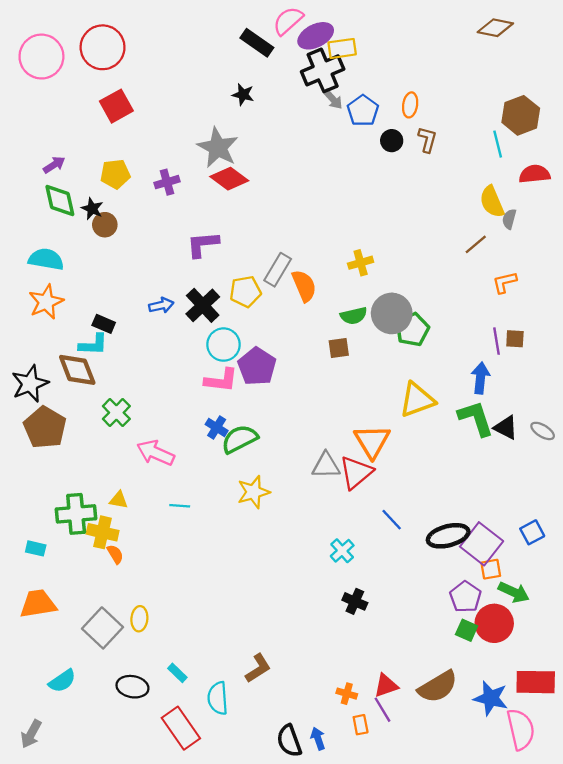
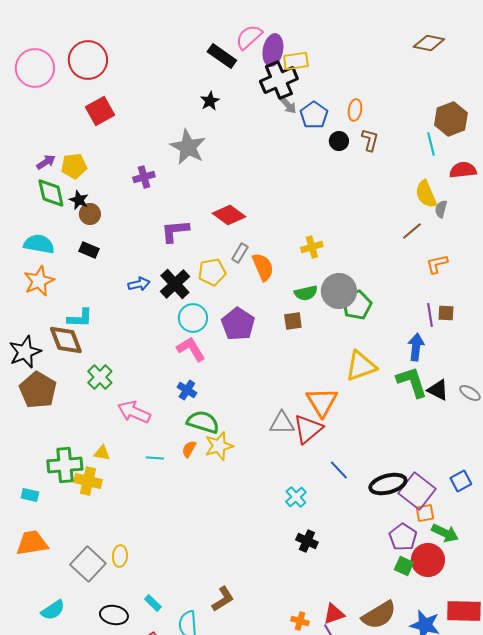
purple ellipse: (316, 36) -> (273, 50), turned -52
black star: (243, 95) -> (210, 101), turned 30
yellow pentagon: (115, 174) -> (74, 166), moved
red diamond: (229, 179) -> (229, 215), moved
gray rectangle: (278, 270) -> (240, 253), size x0.7
black rectangle: (104, 324) -> (89, 250), moved
purple pentagon: (257, 366) -> (238, 324), moved
pink L-shape: (221, 380) -> (191, 349), turned -128
green semicircle: (240, 439) -> (203, 422), moved, turned 44
orange semicircle: (115, 554) -> (189, 449), moved, turned -120

